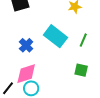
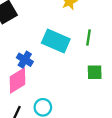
pink diamond: (26, 74) -> (18, 80), moved

